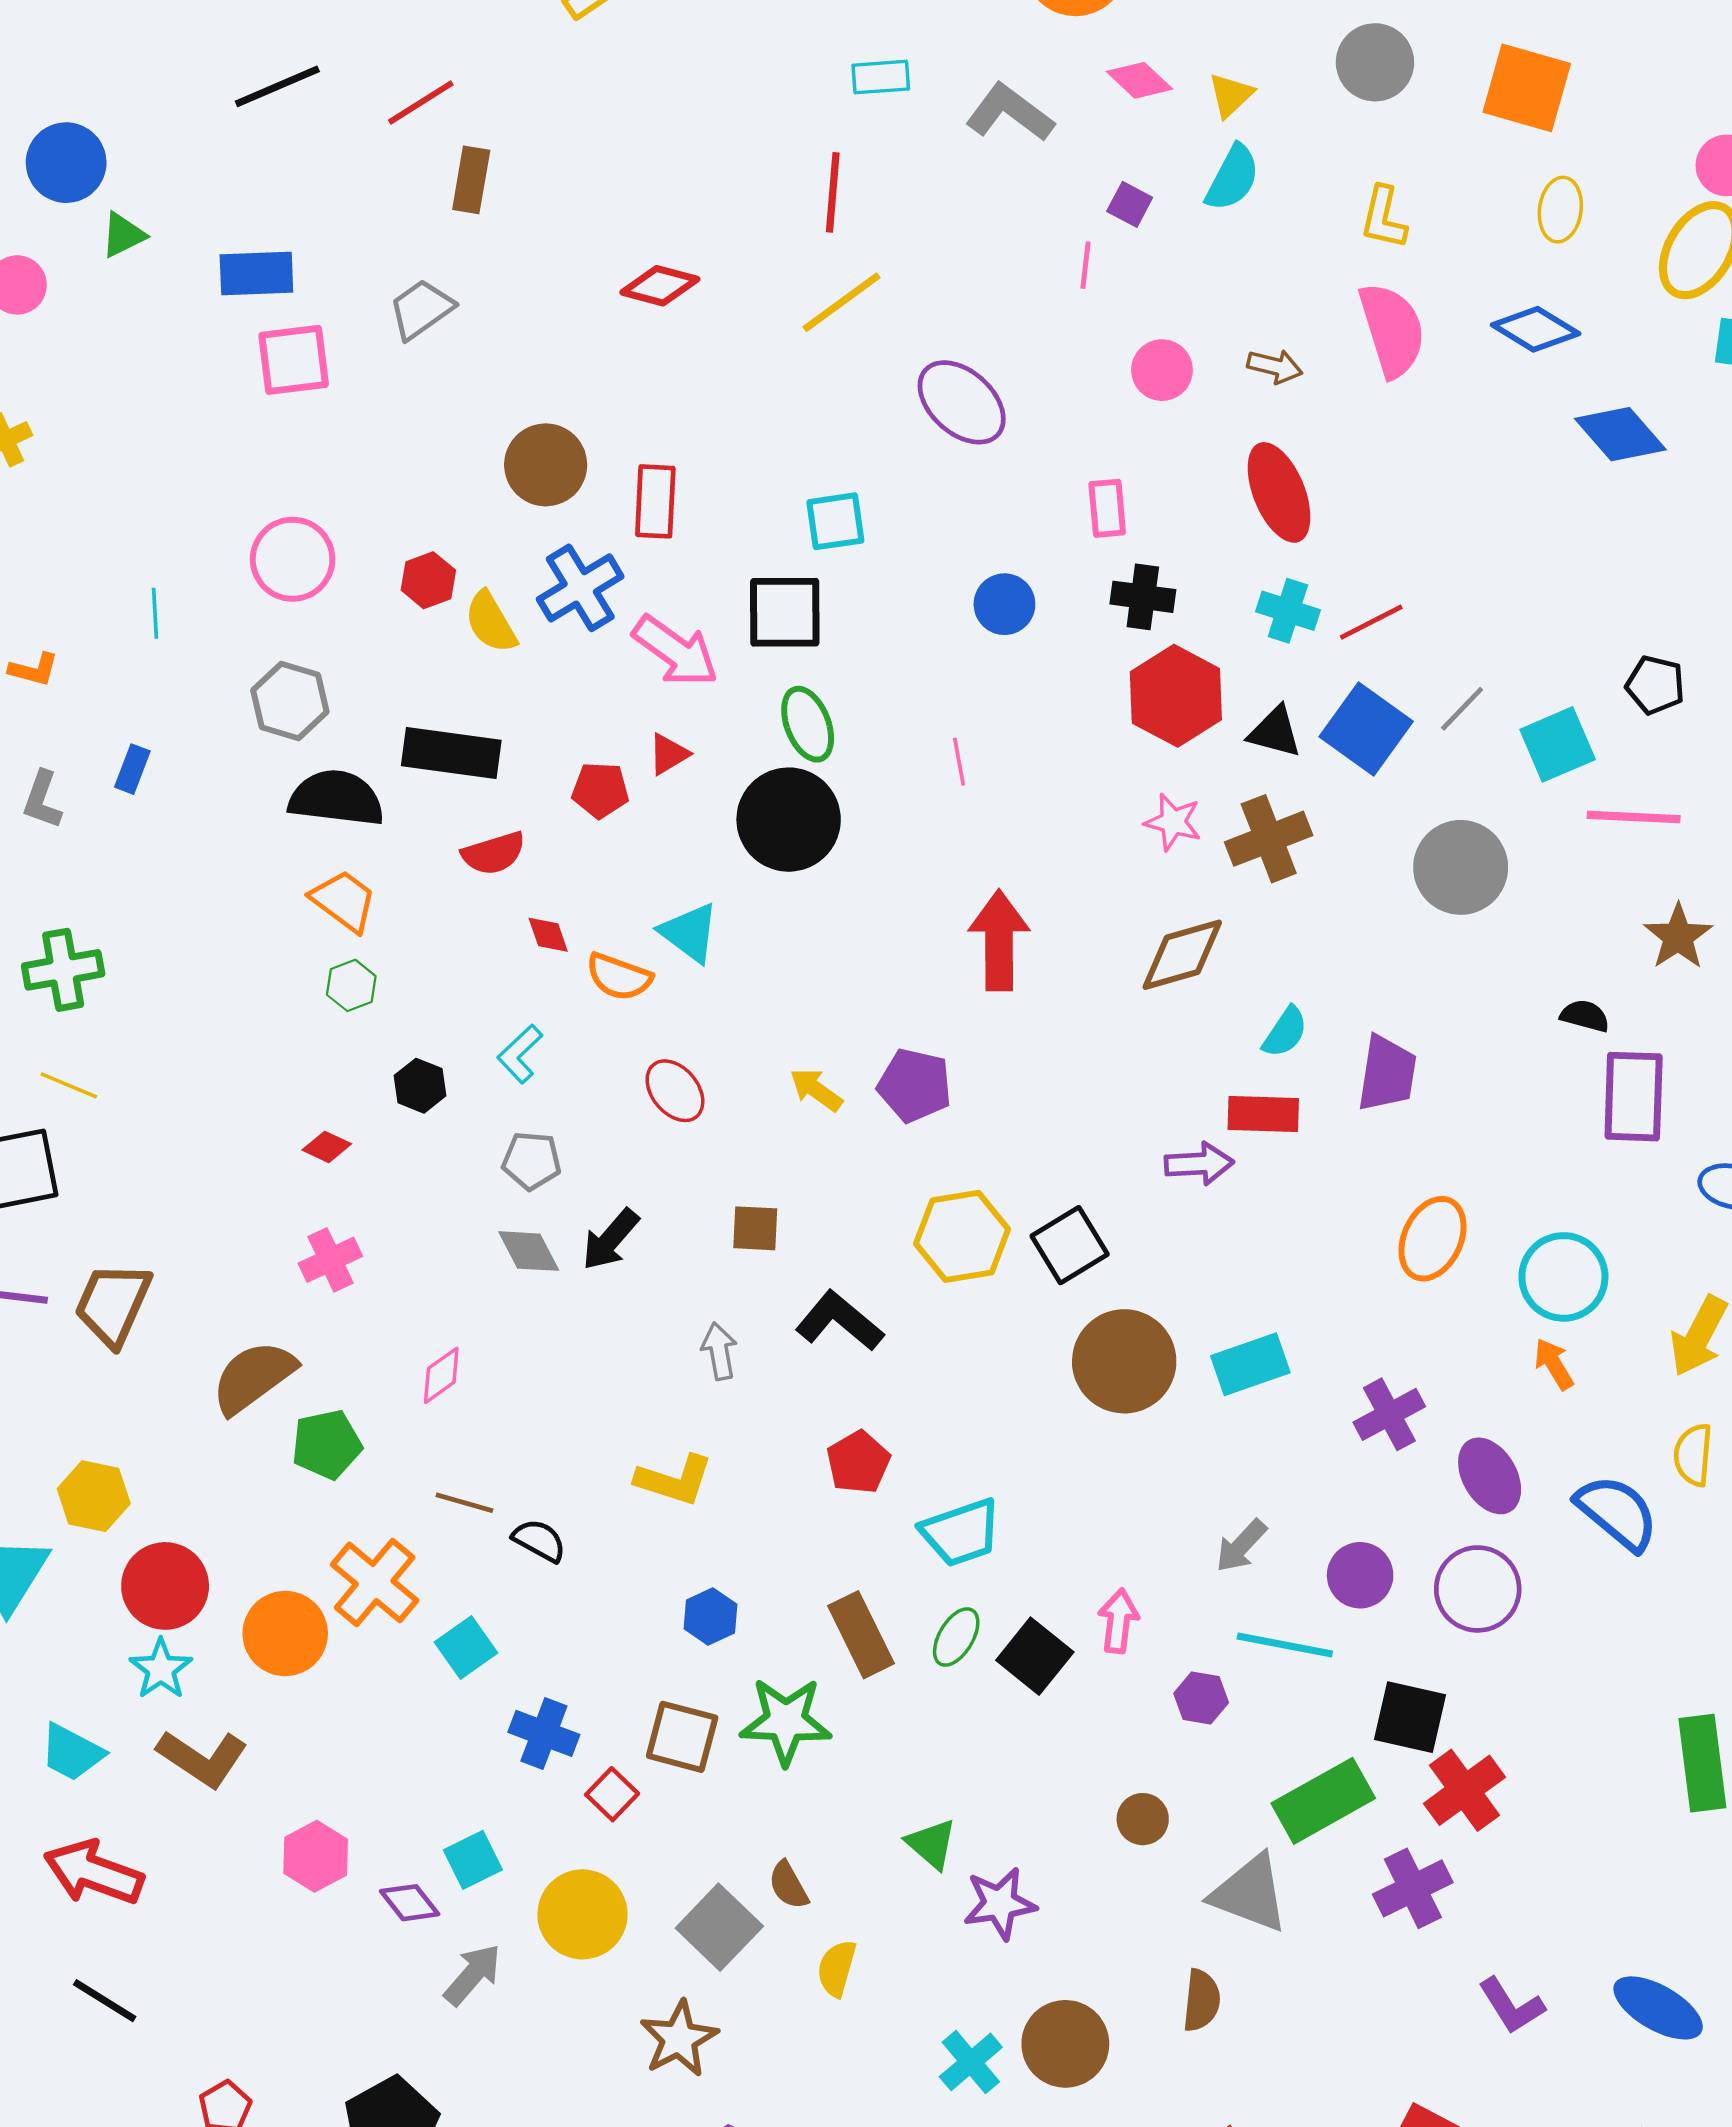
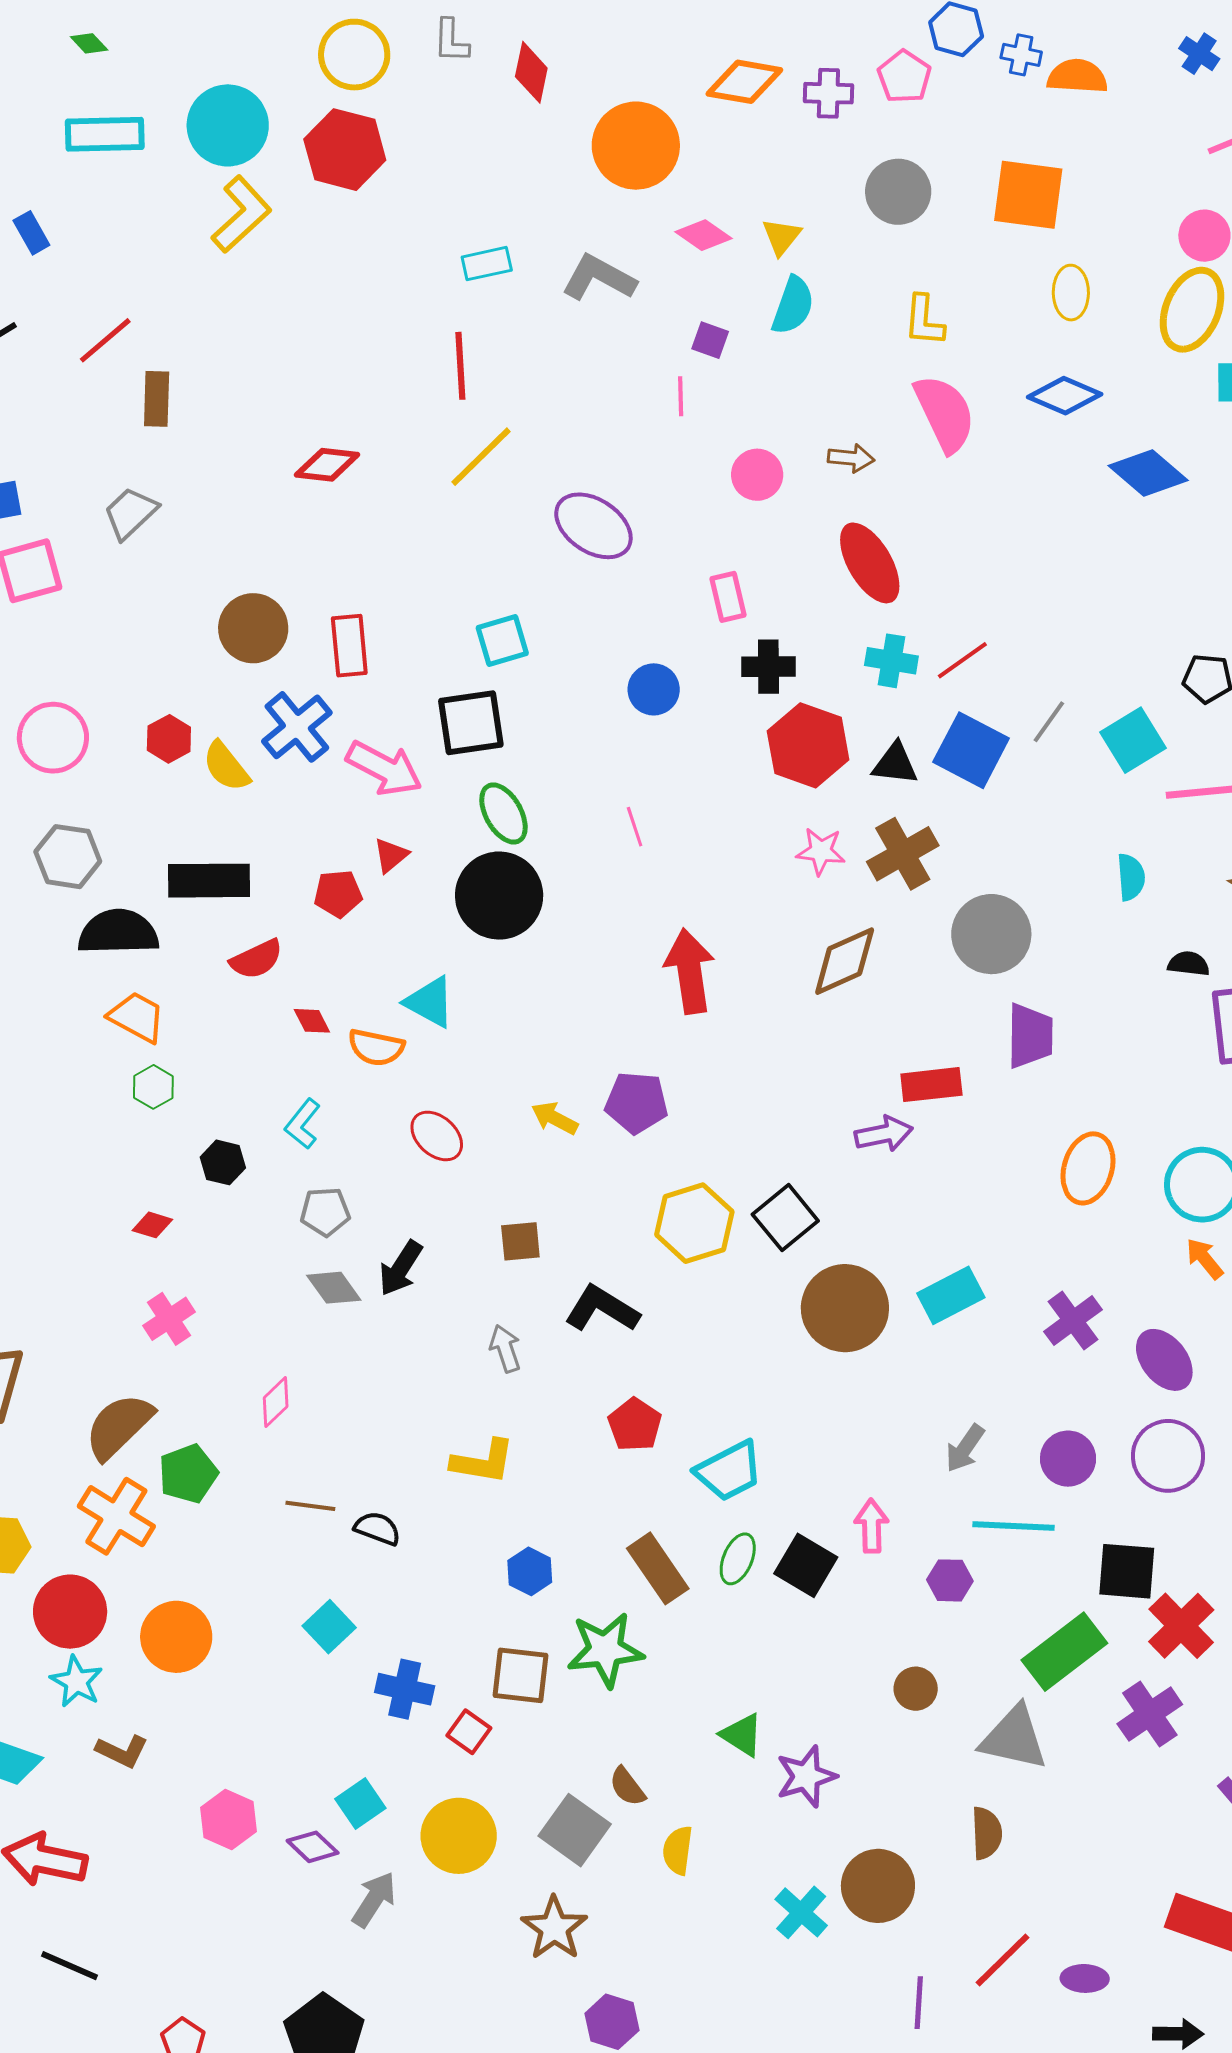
gray circle: (1461, 867) -> (991, 934), moved
cyan semicircle: (1285, 1032) -> (1131, 877), moved, turned -30
orange cross: (375, 1582) -> (116, 1516), moved
brown L-shape: (202, 1758) -> (122, 1751), size x0.7

